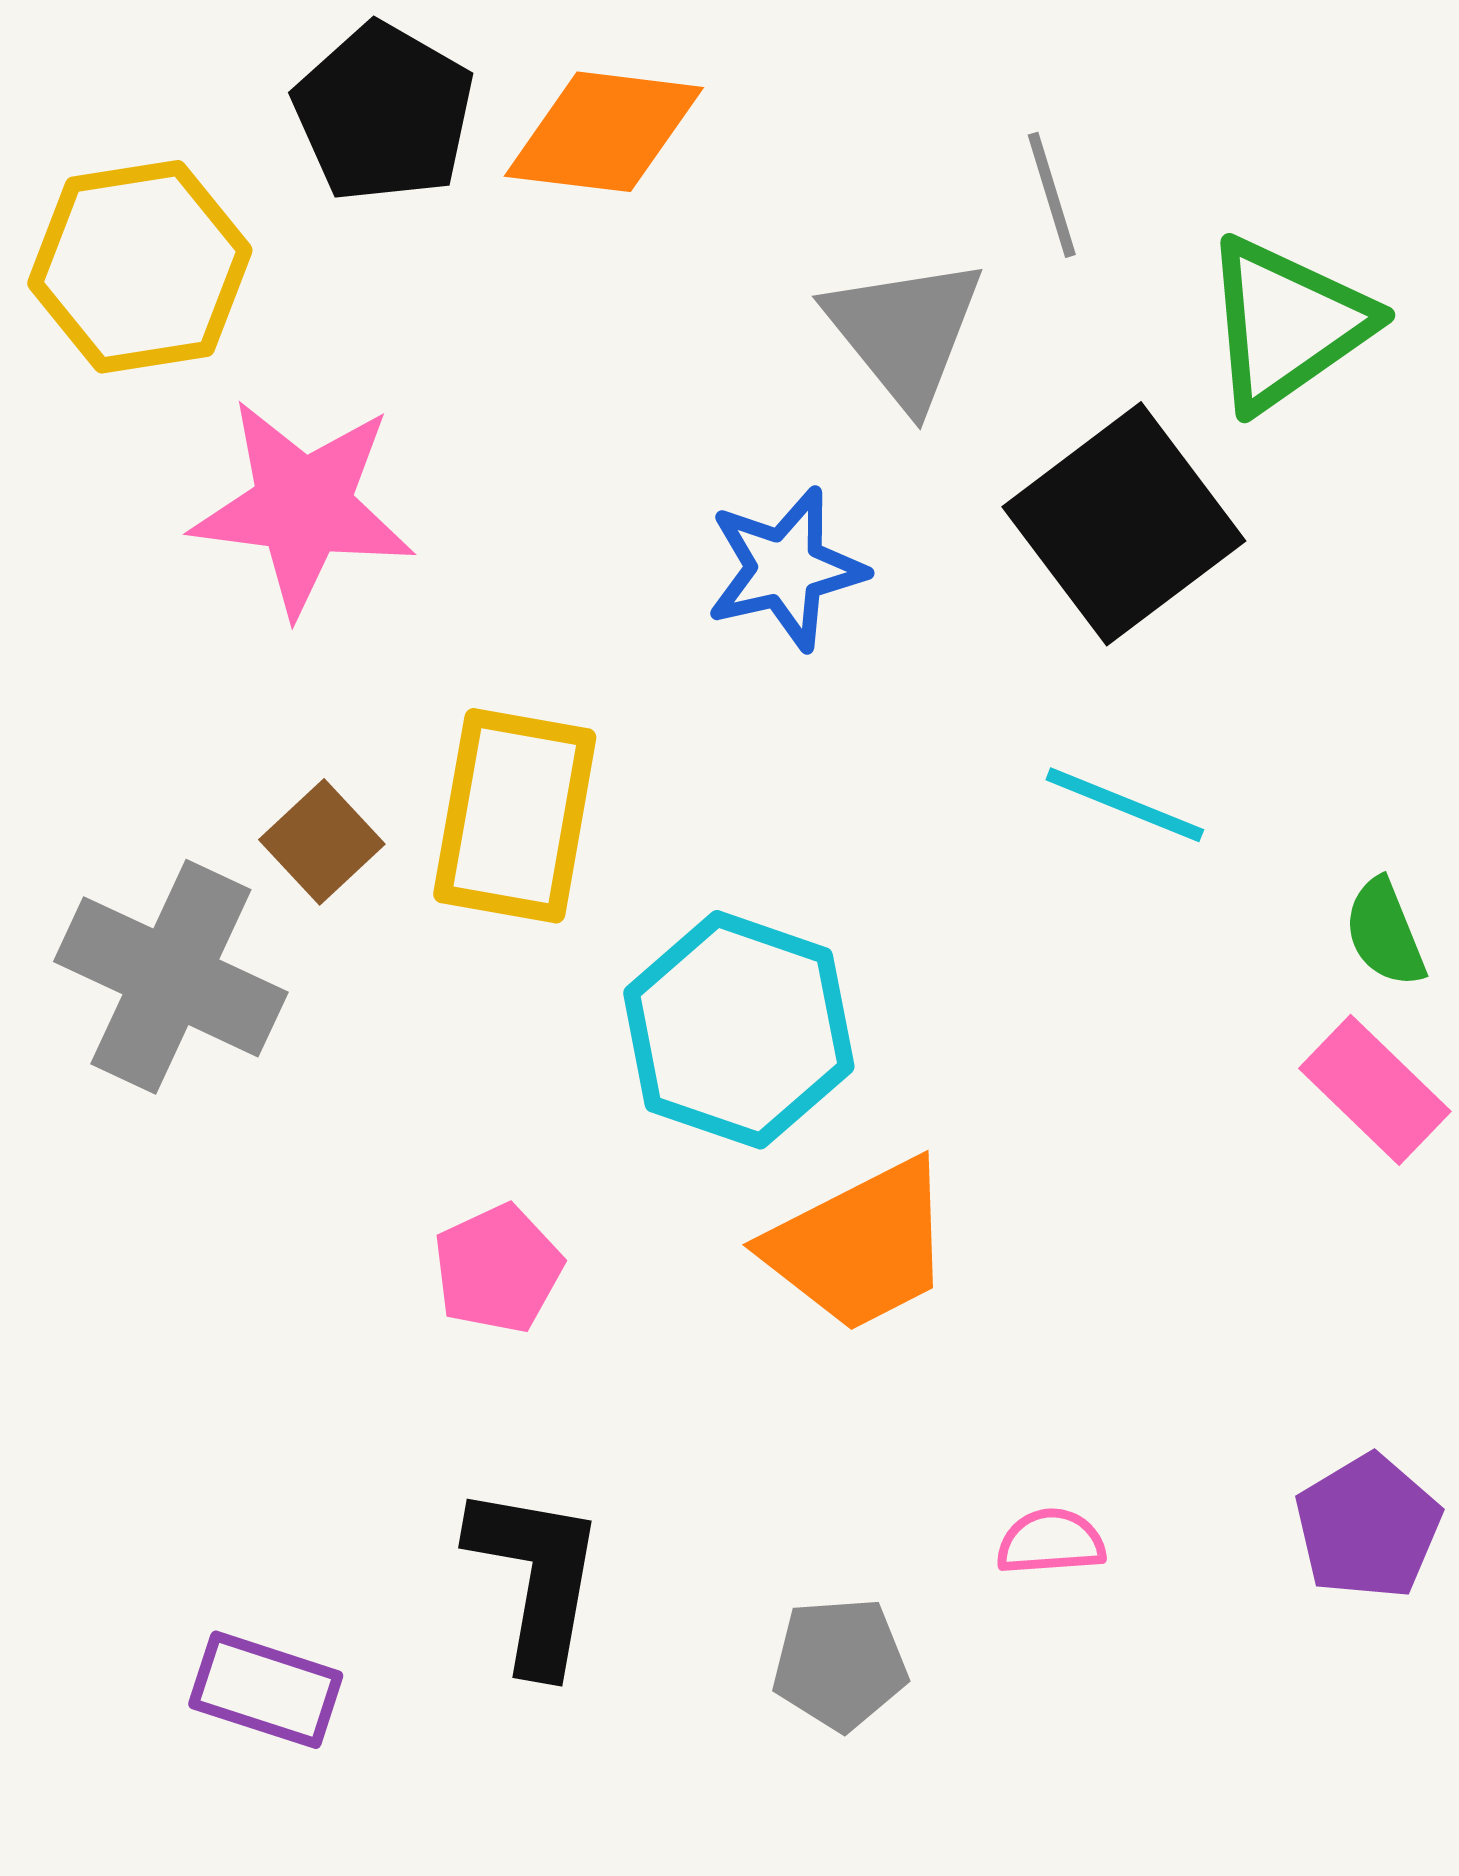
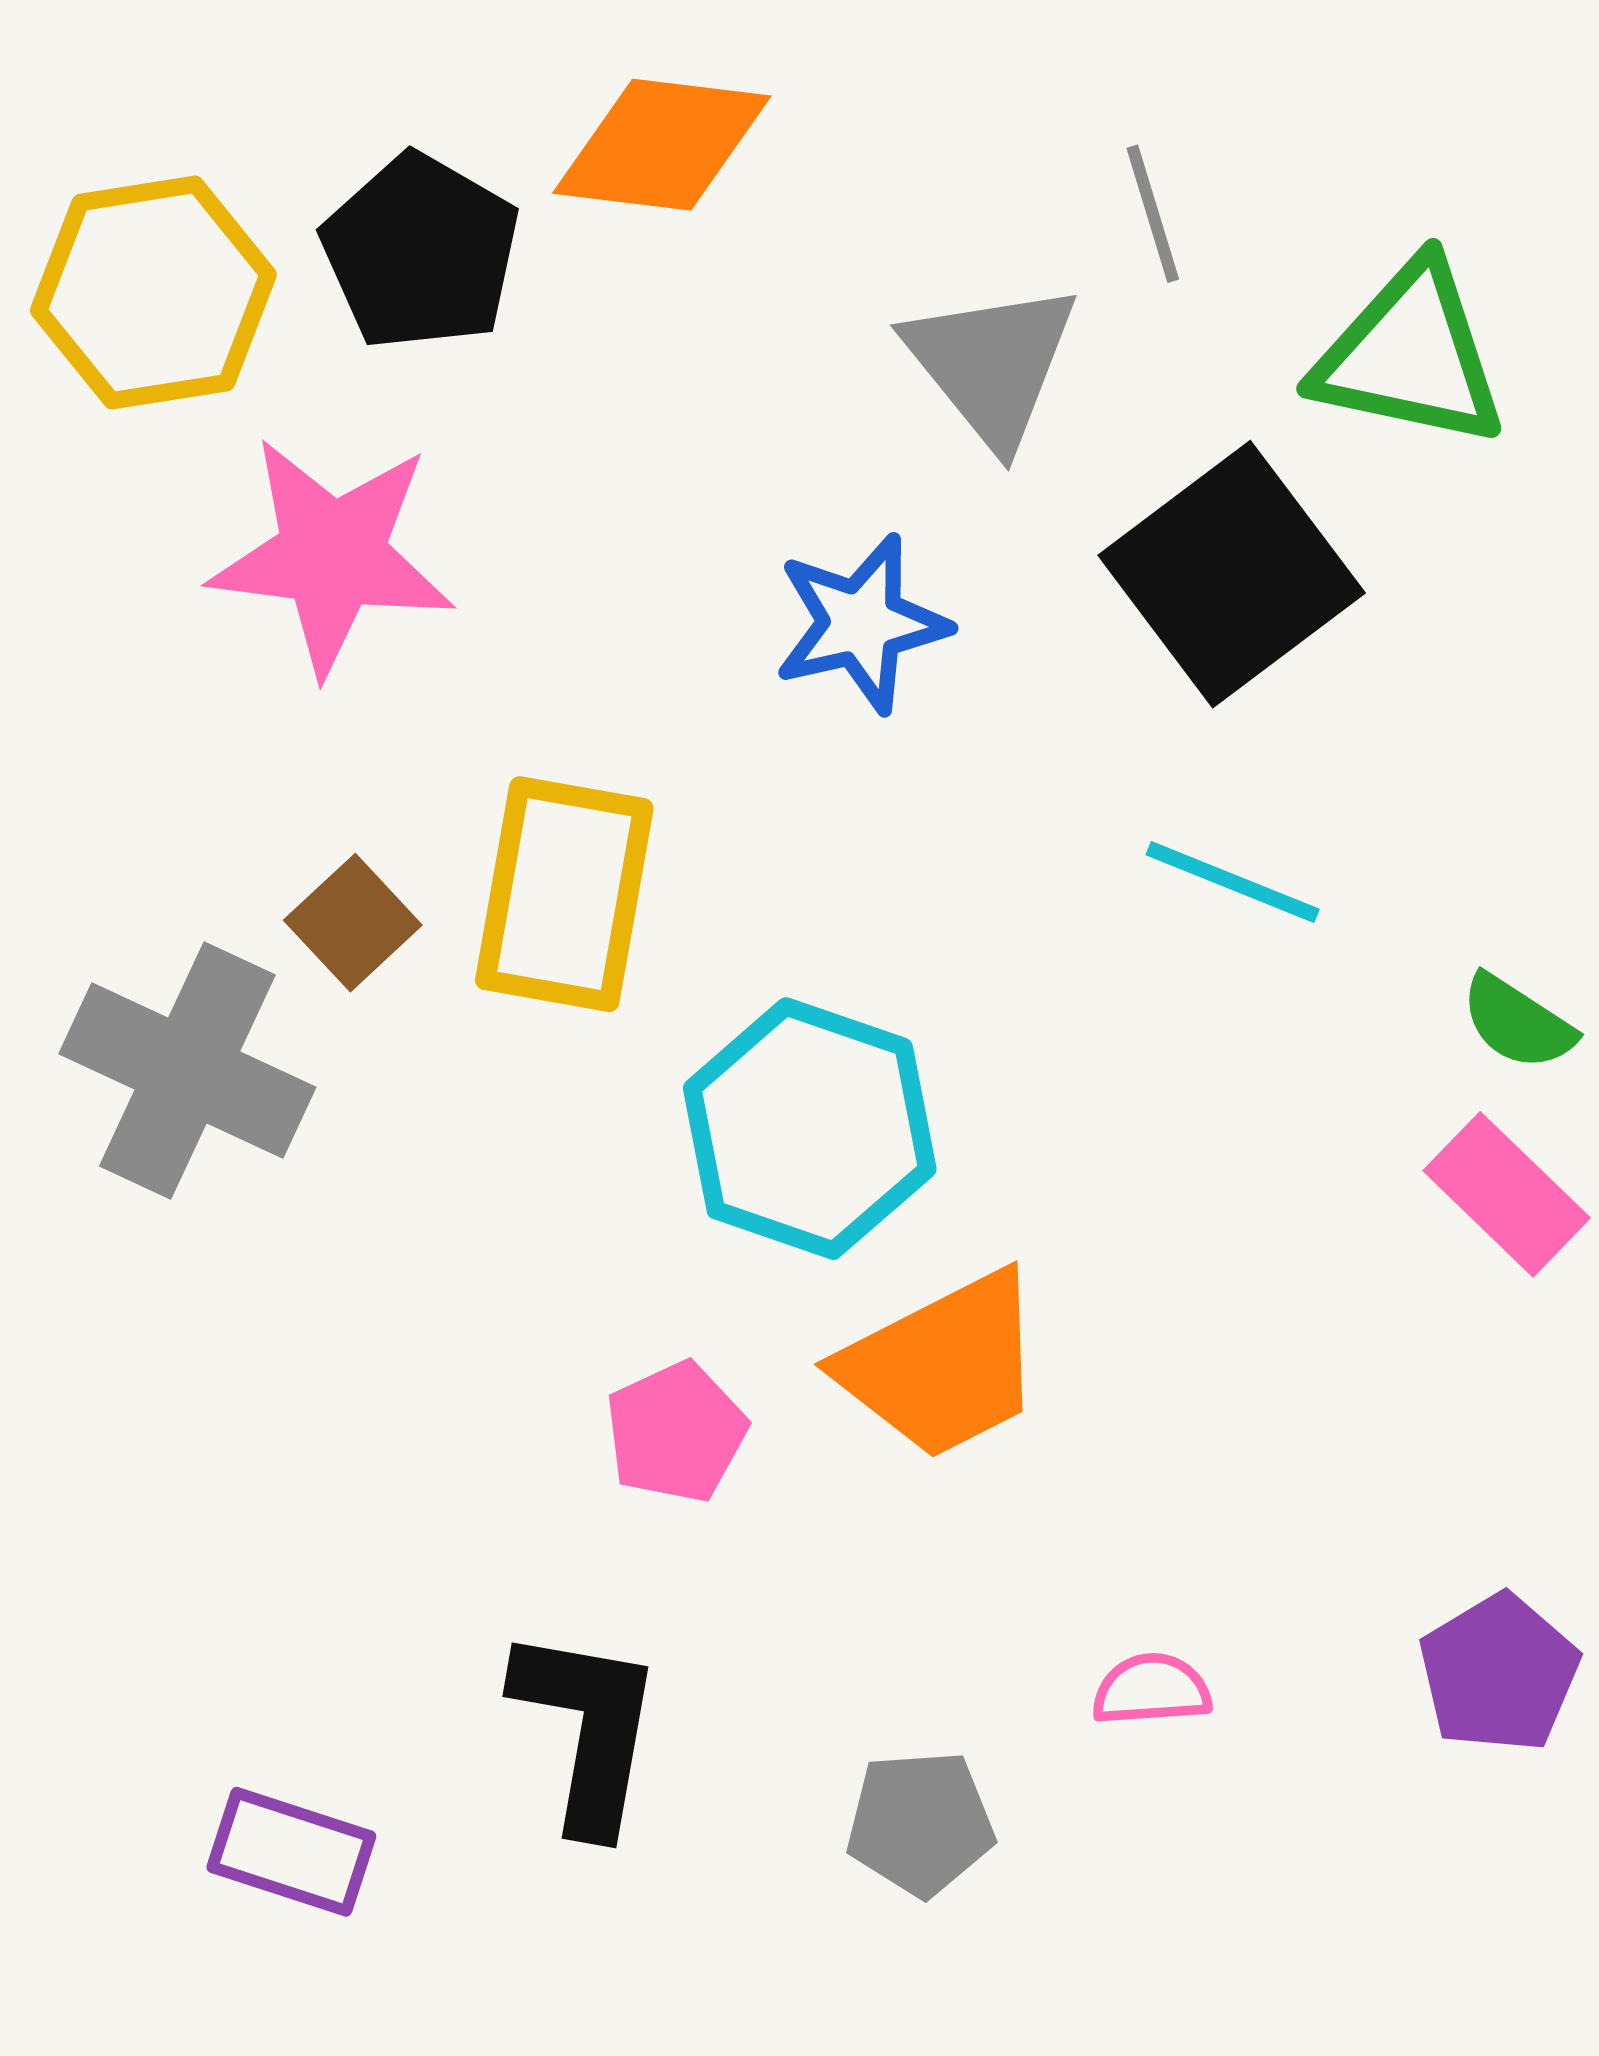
black pentagon: (384, 113) -> (421, 252), moved
green triangle: (1287, 324) -> (1410, 355), turned 47
green semicircle: (1385, 933) -> (1518, 1022), turned -35
pink pentagon: (498, 1269) -> (676, 1432), moved

